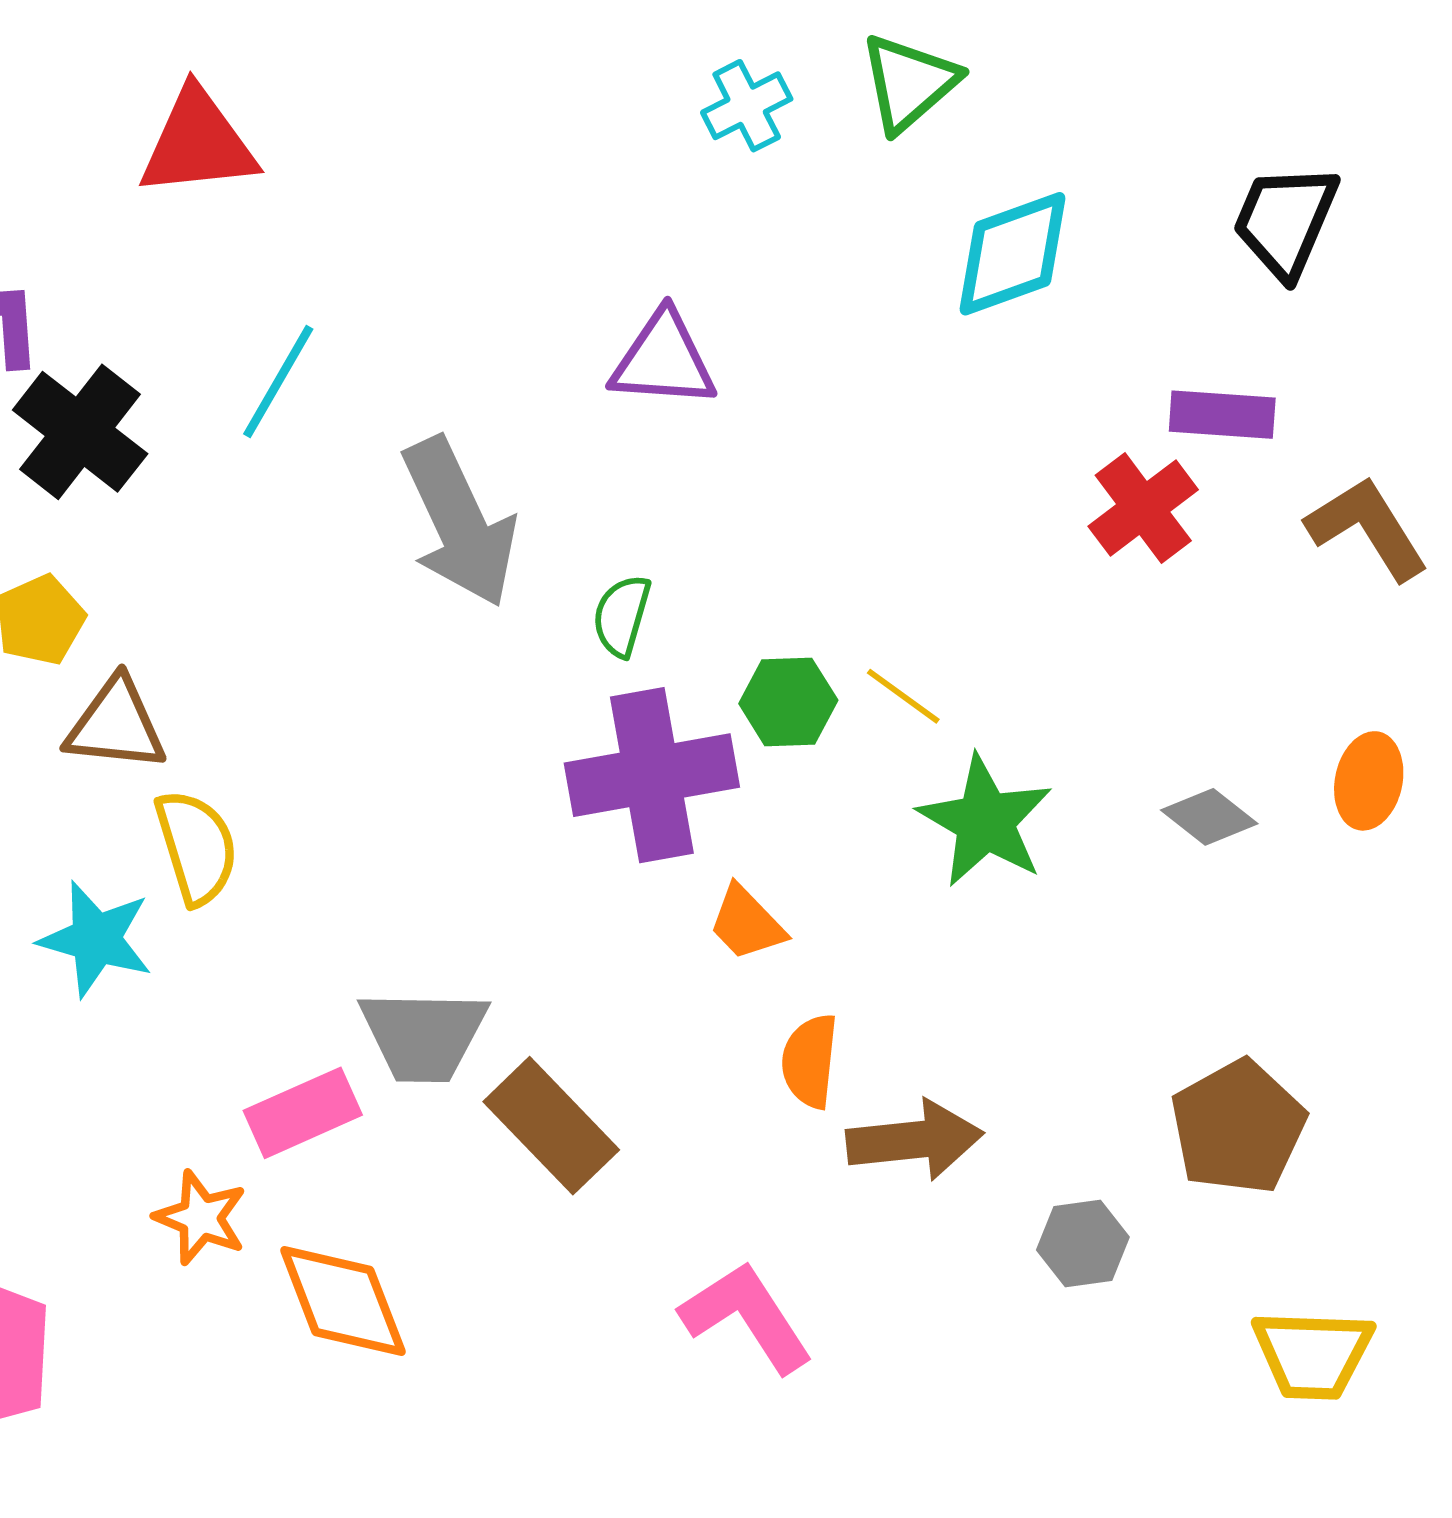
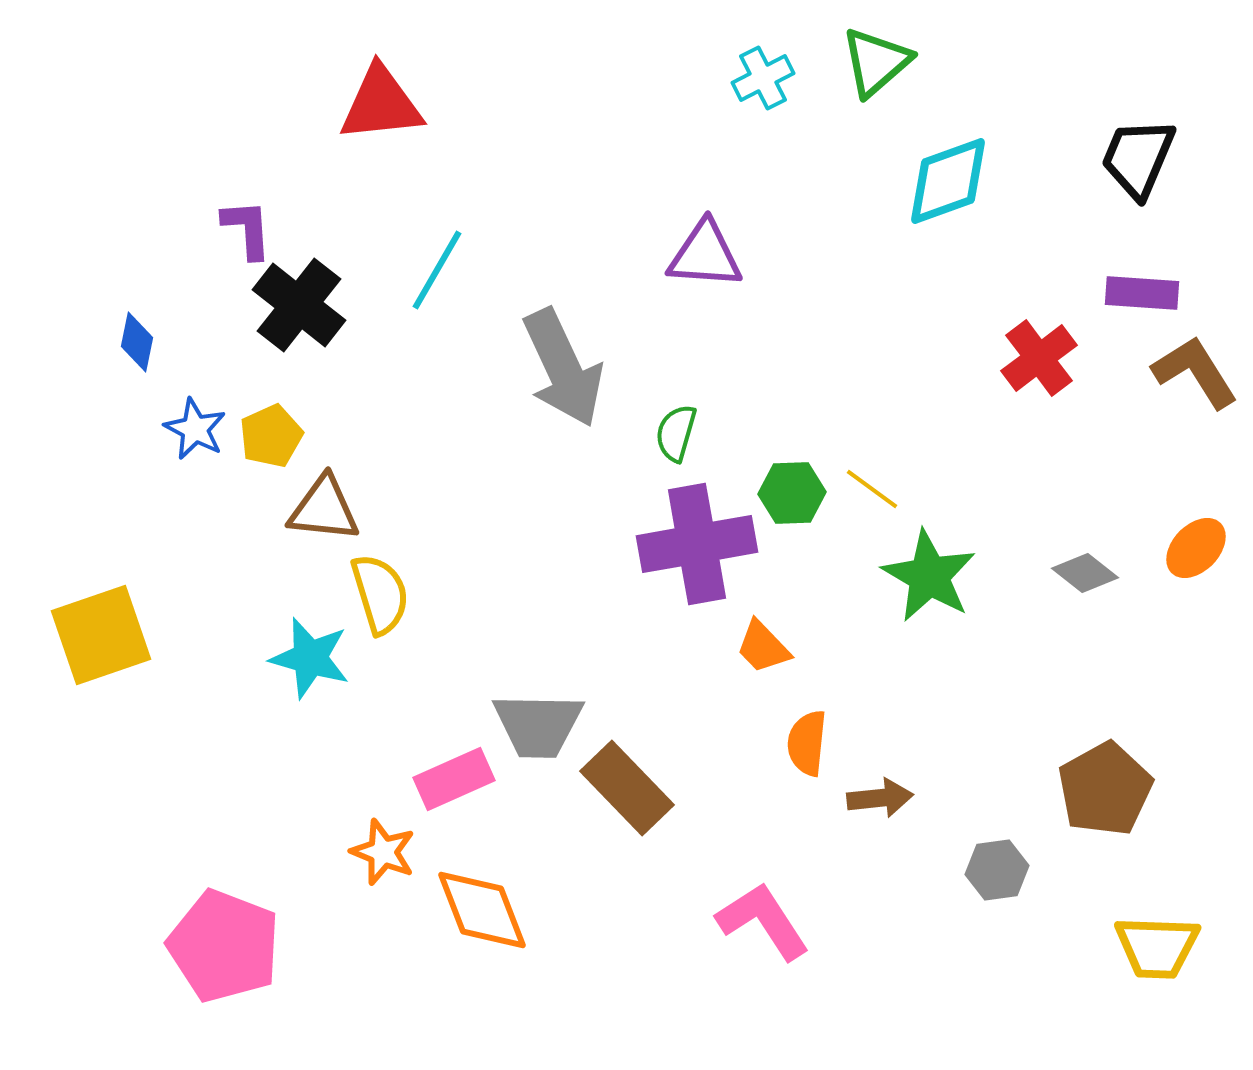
purple rectangle: (1222, 415) -> (1142, 293), moved
orange ellipse: (1369, 781) -> (1196, 548), turned 32
brown arrow: (915, 1140) -> (880, 798), size x0.7

